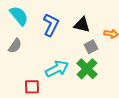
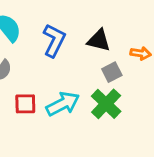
red square: (32, 87) -> (25, 104), moved

